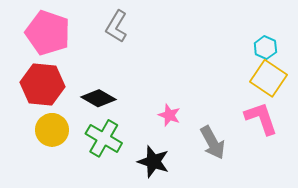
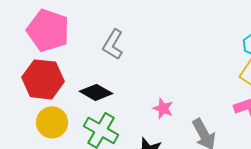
gray L-shape: (116, 26) -> (113, 44), moved

